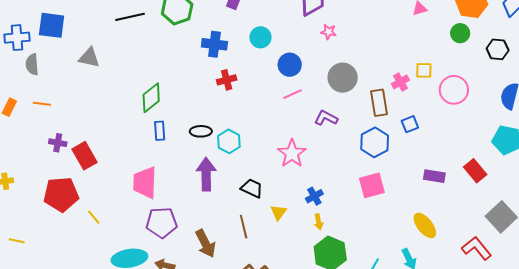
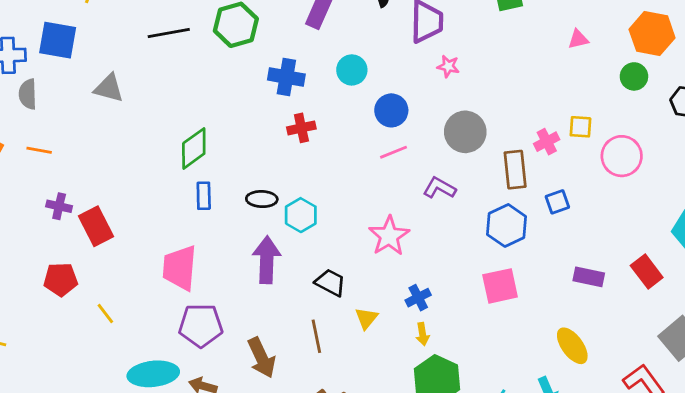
red pentagon: (61, 194) -> (61, 279), size x0.7

